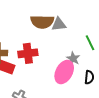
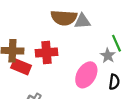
gray star: (73, 58) -> (108, 56), moved

